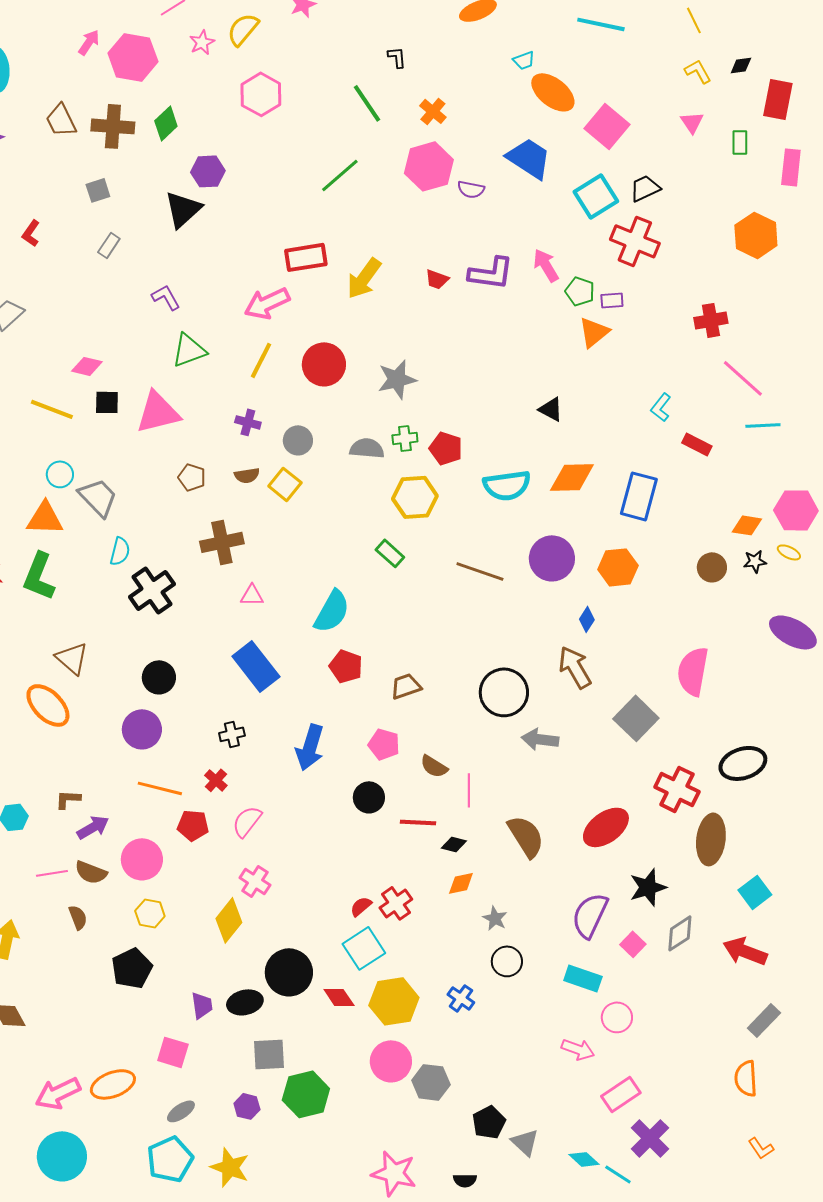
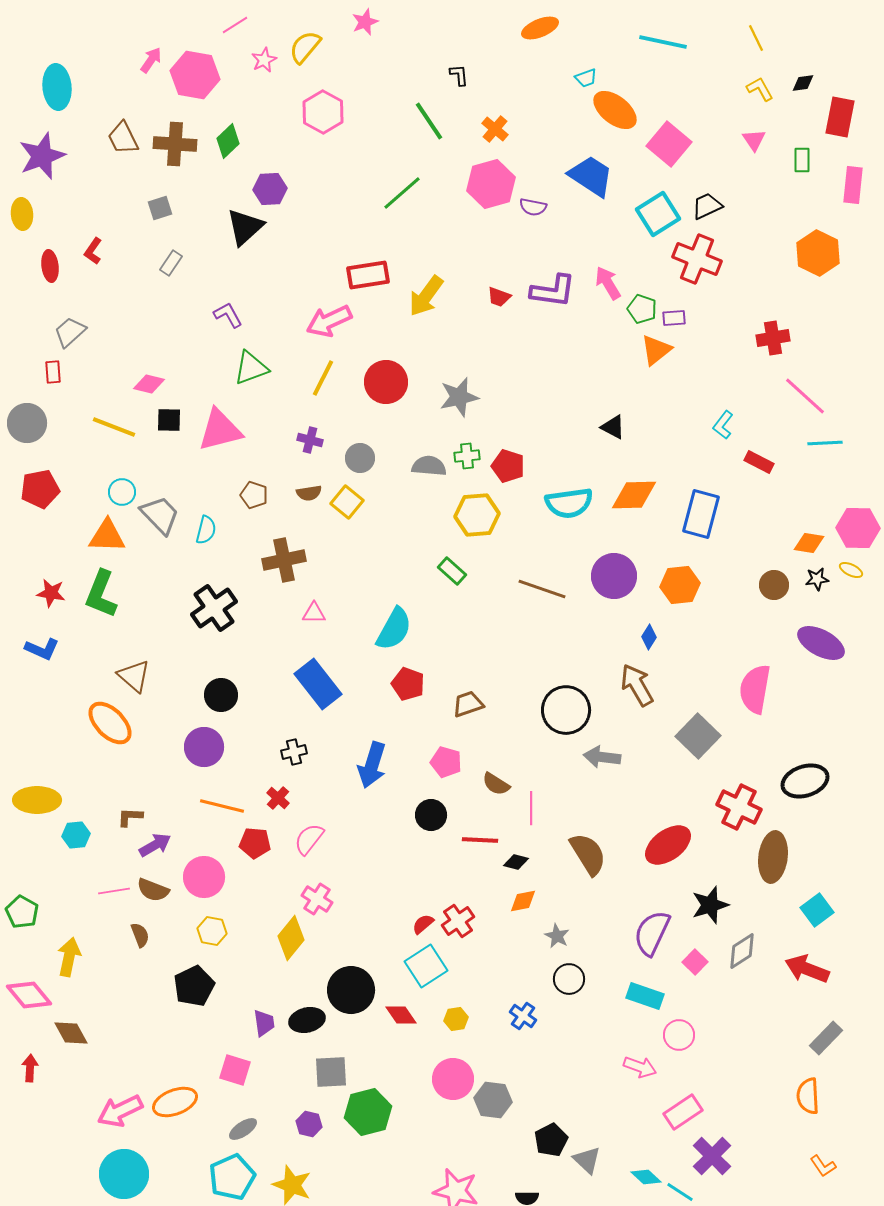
cyan semicircle: (120, 551) -> (206, 530), moved
purple ellipse: (793, 632) -> (821, 643), moved
yellow hexagon: (394, 1001) -> (456, 1019), size x0.5

